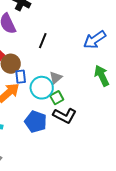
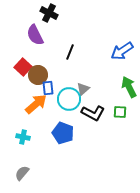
green square: (57, 98) -> (120, 112), moved, turned 32
black L-shape: (65, 116) -> (93, 113), moved

